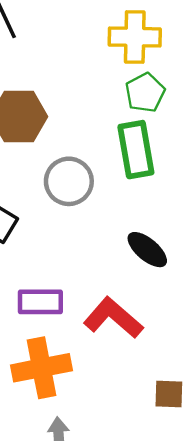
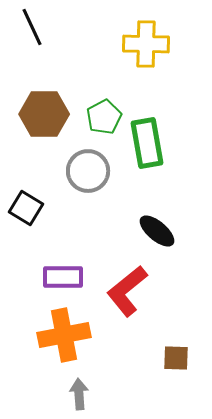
green pentagon: (145, 93) -> (104, 117), moved
red L-shape: (113, 318) -> (127, 291), turned -80

